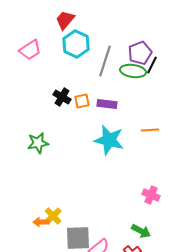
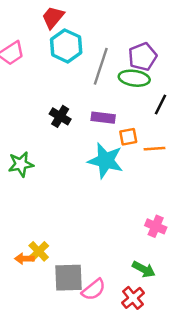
black line: (152, 65) -> (160, 104), moved
black cross: (62, 97) -> (60, 116), moved
orange square: (82, 101) -> (128, 137), moved

